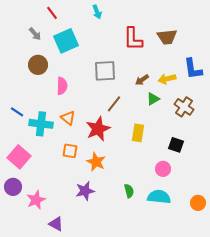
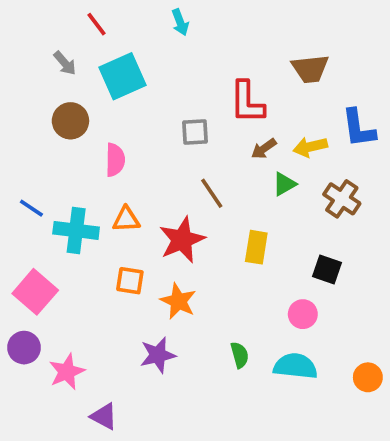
red L-shape: (133, 39) -> (247, 102), moved
gray square: (105, 71) -> (195, 132), size x0.7
brown line: (114, 104) -> (212, 193), turned -72
orange triangle: (68, 118) -> (126, 219), turned -42

